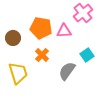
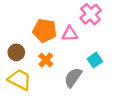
brown circle: (13, 38) -> (16, 52), moved
yellow trapezoid: (18, 73) -> (20, 80), turned -45

